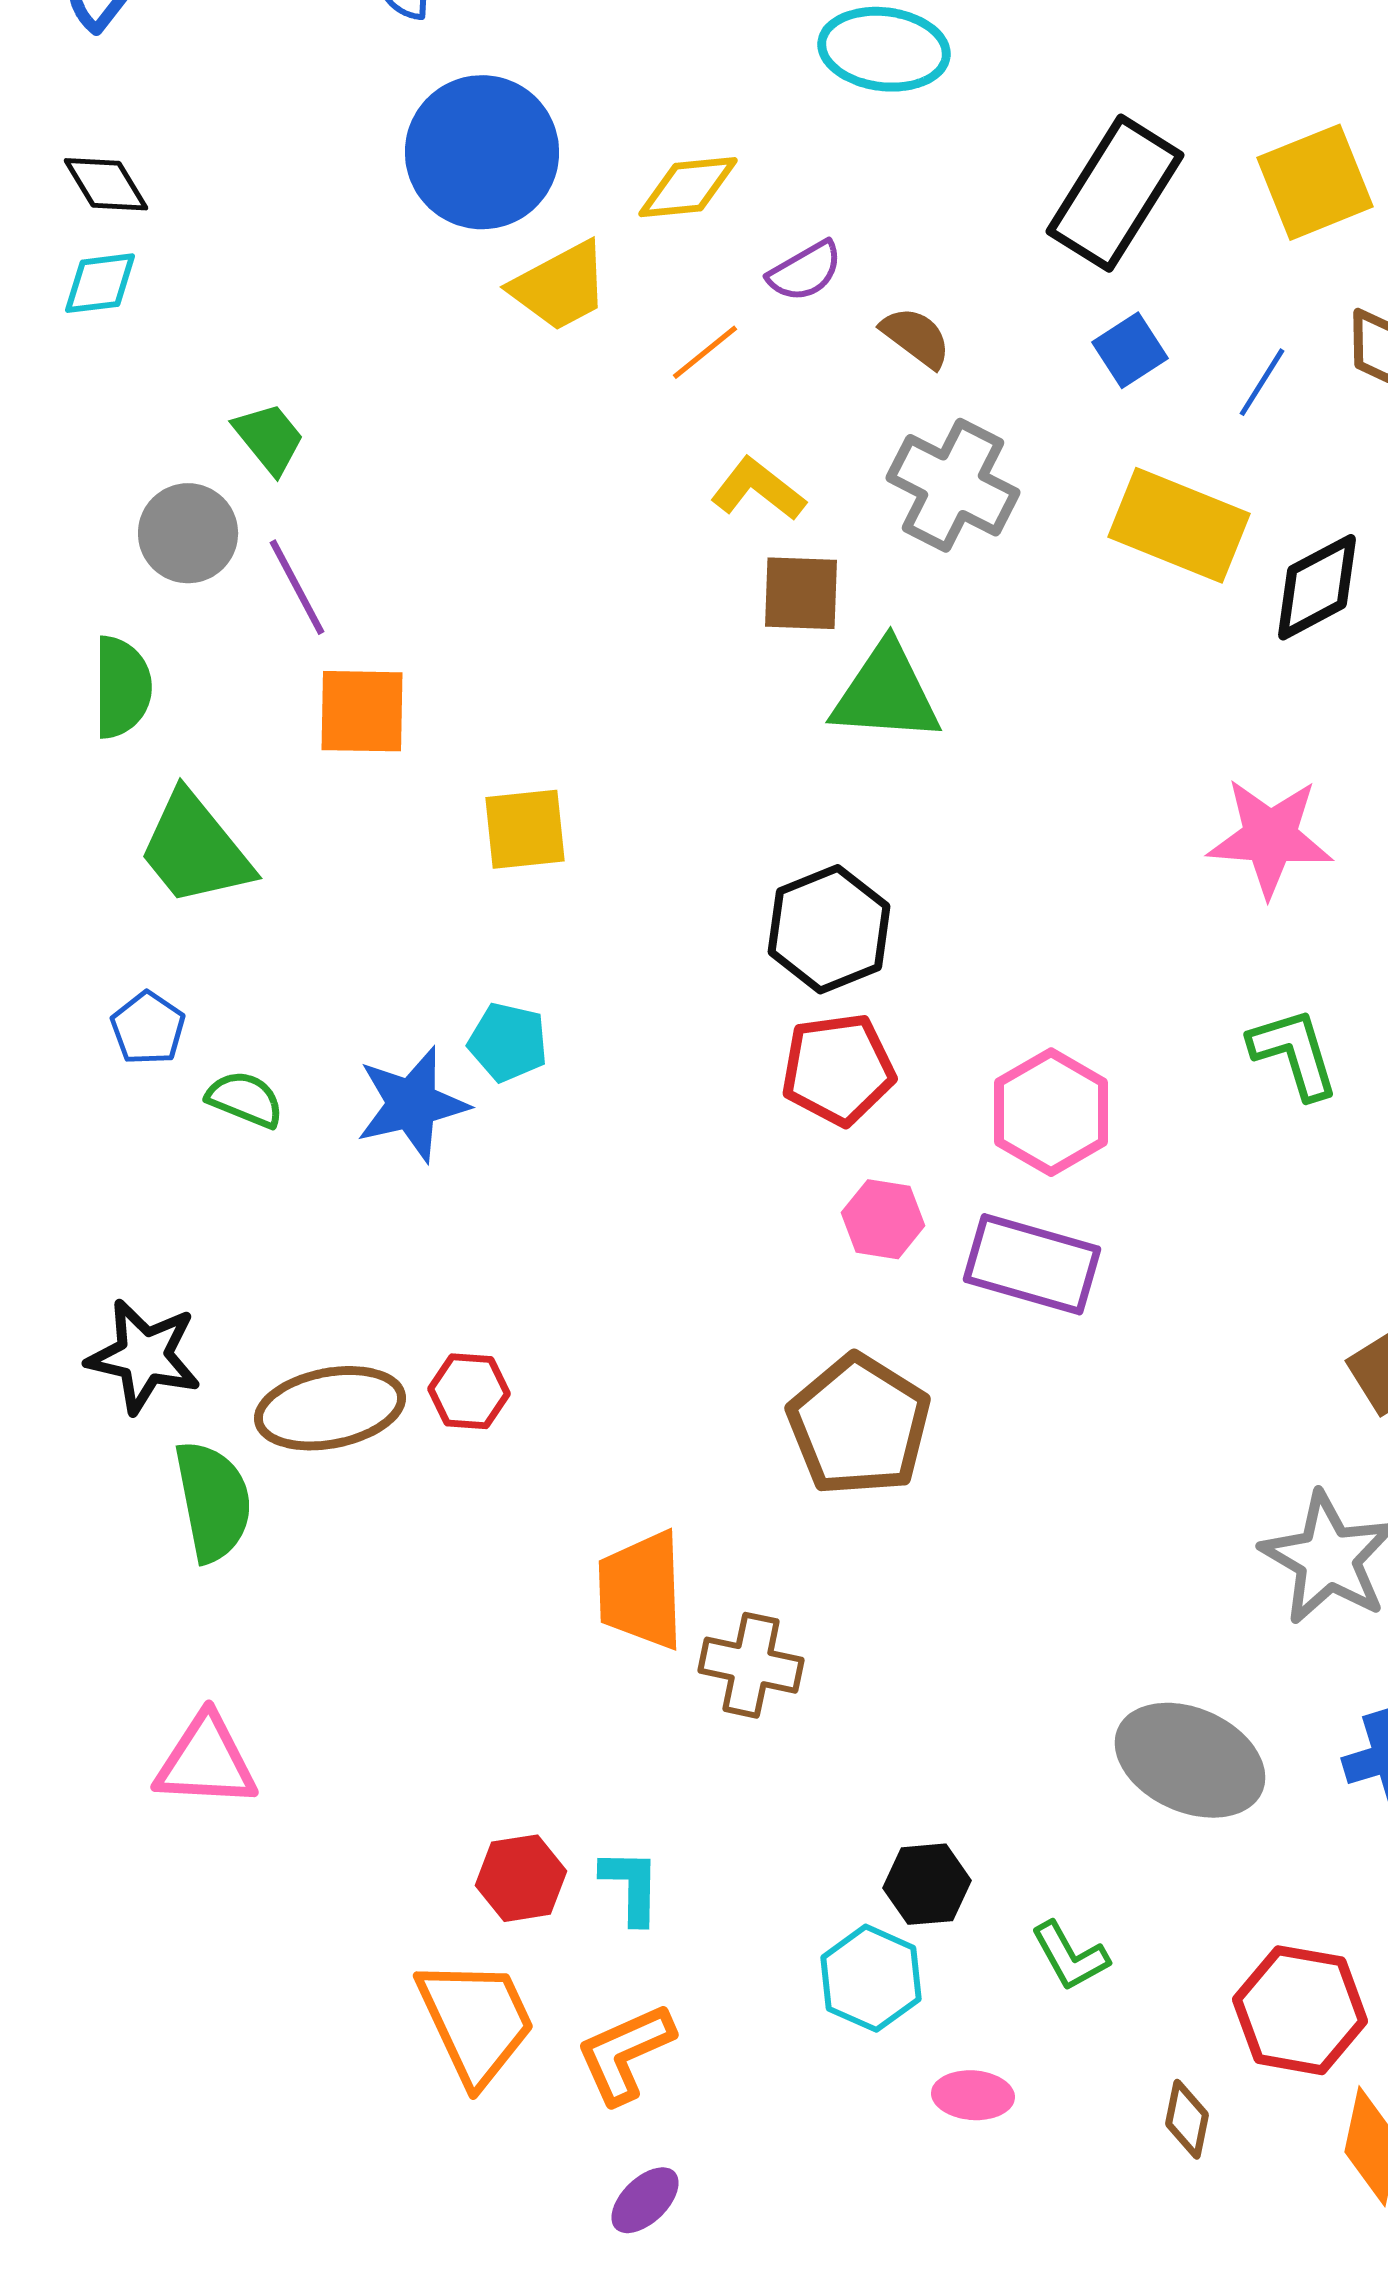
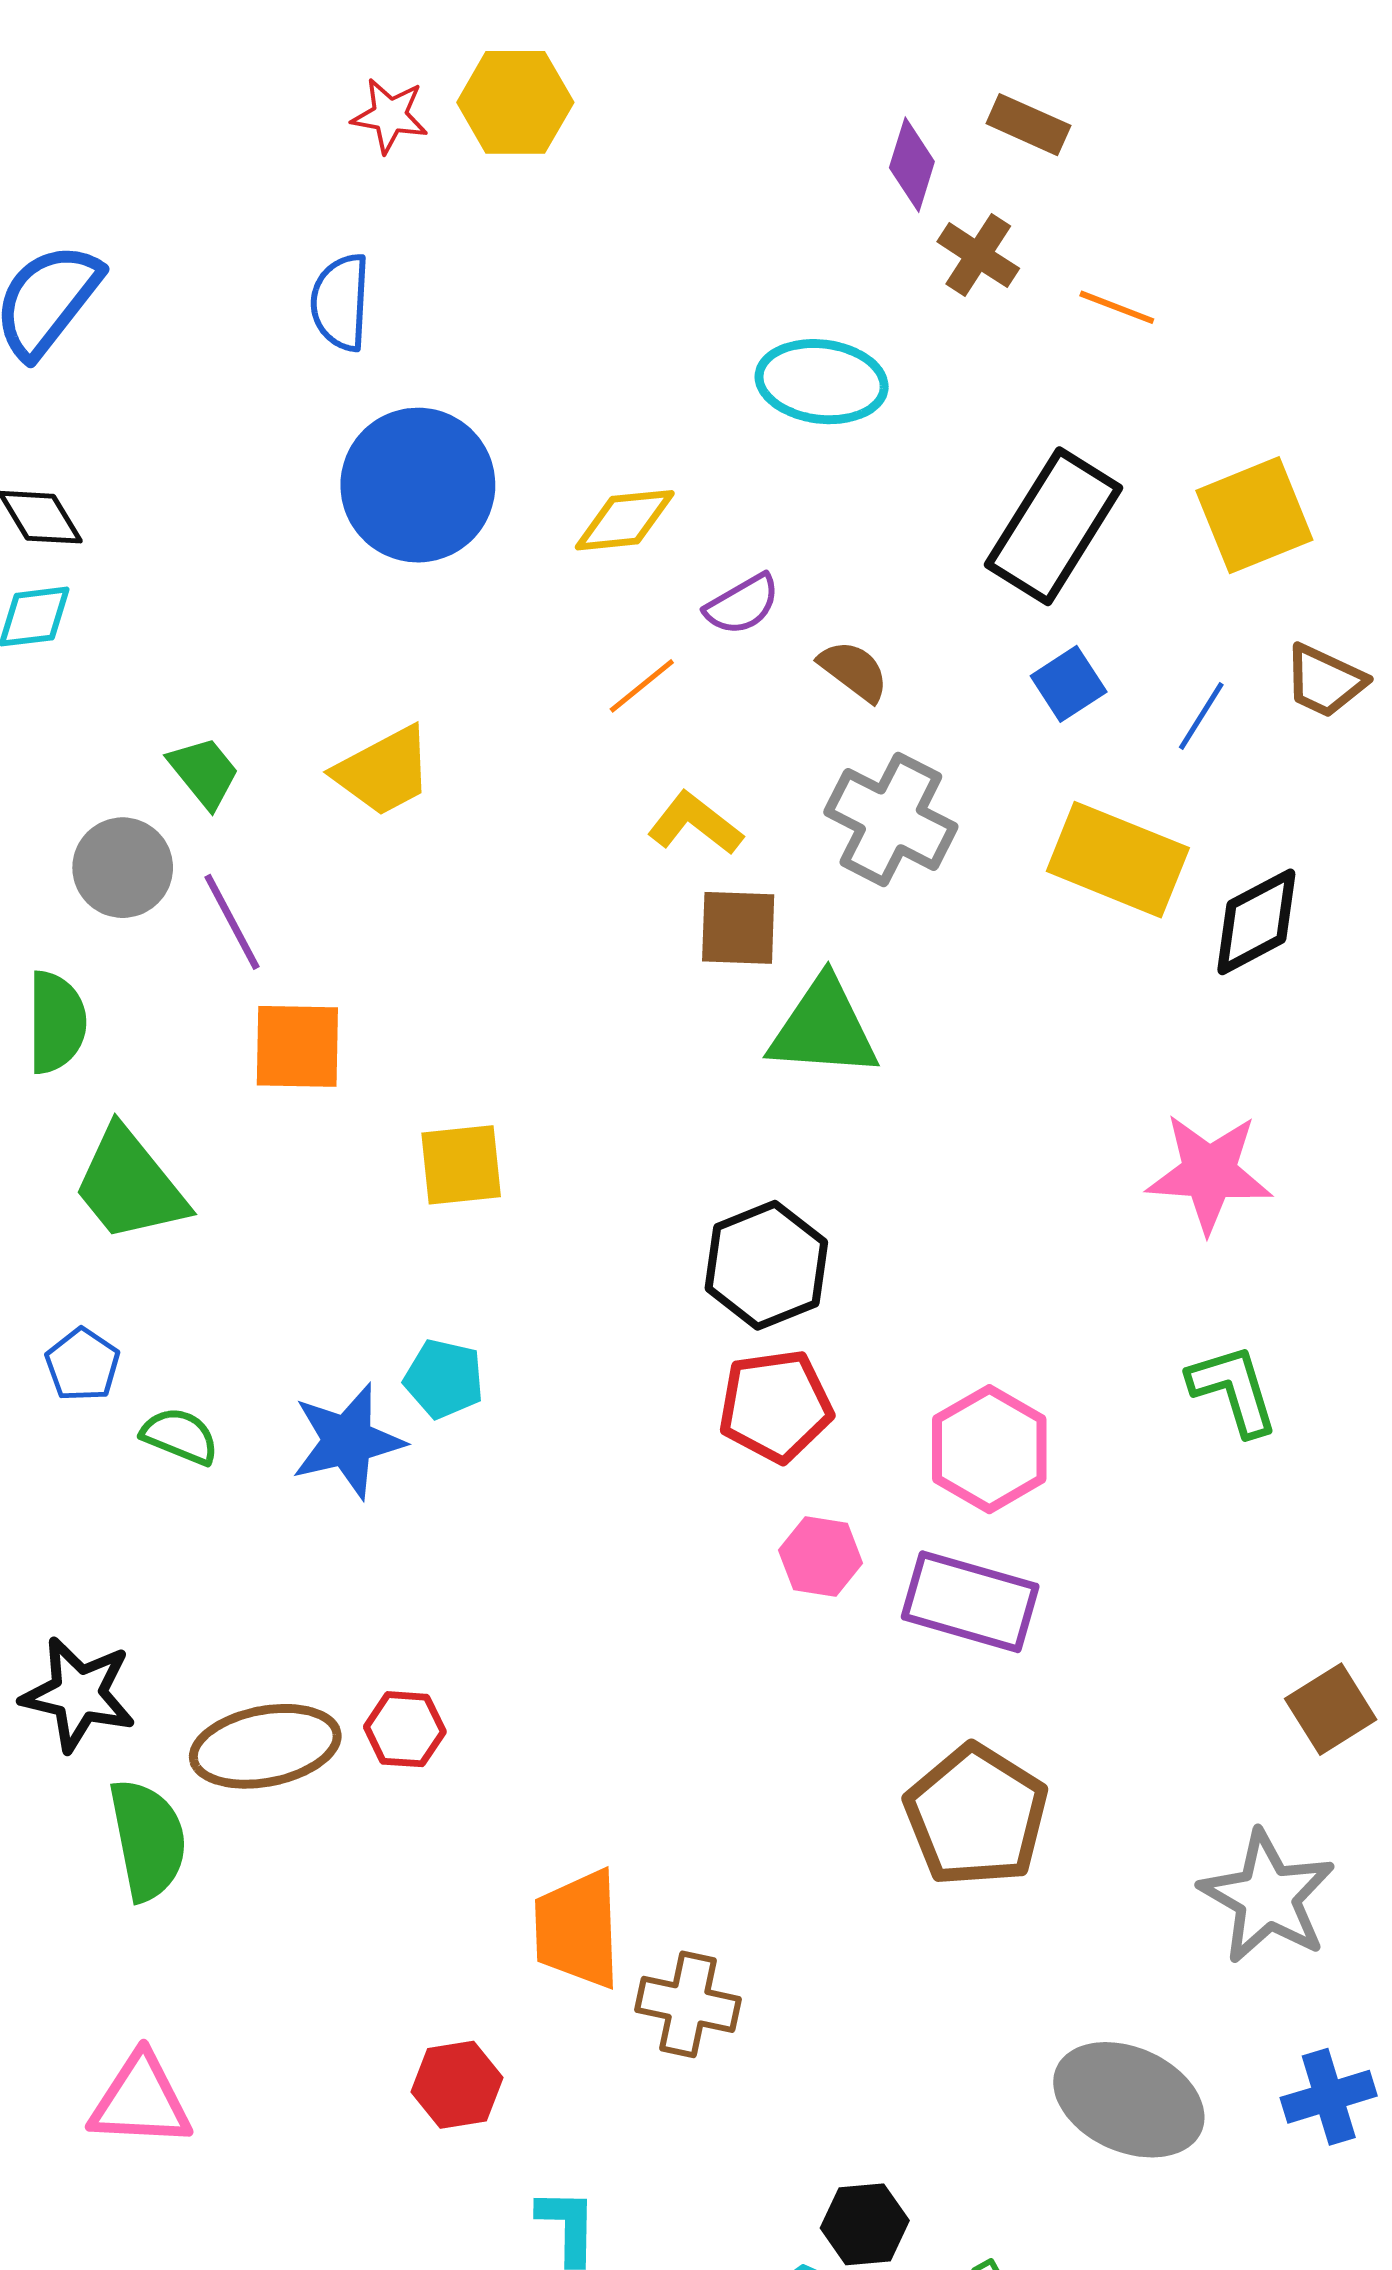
yellow trapezoid: (560, 286) -> (384, 771), moved
brown pentagon: (859, 1425) -> (976, 1816), moved
red hexagon: (521, 1878) -> (457, 2085), moved

